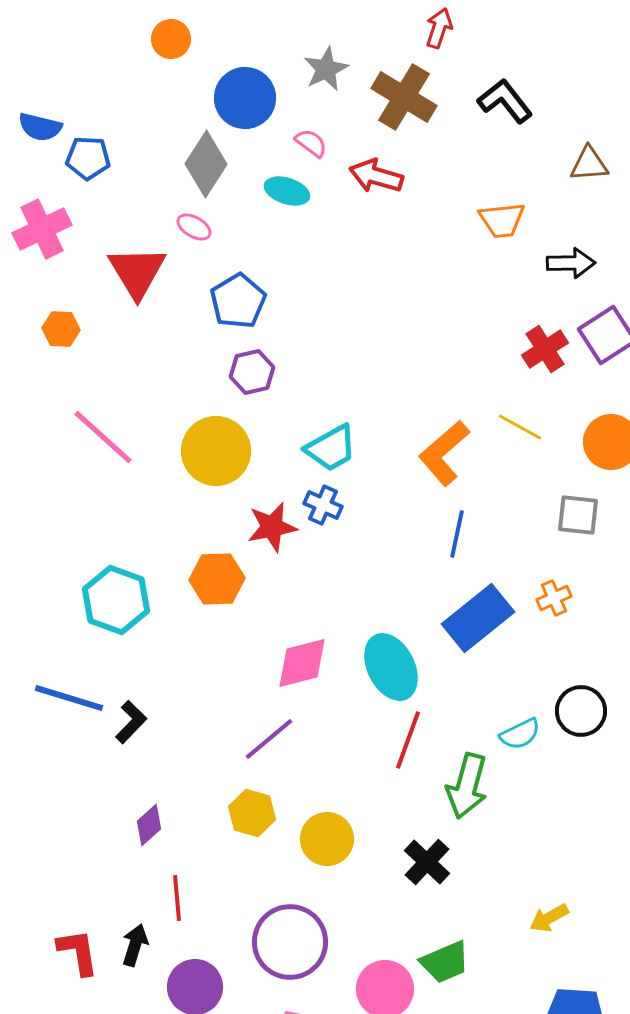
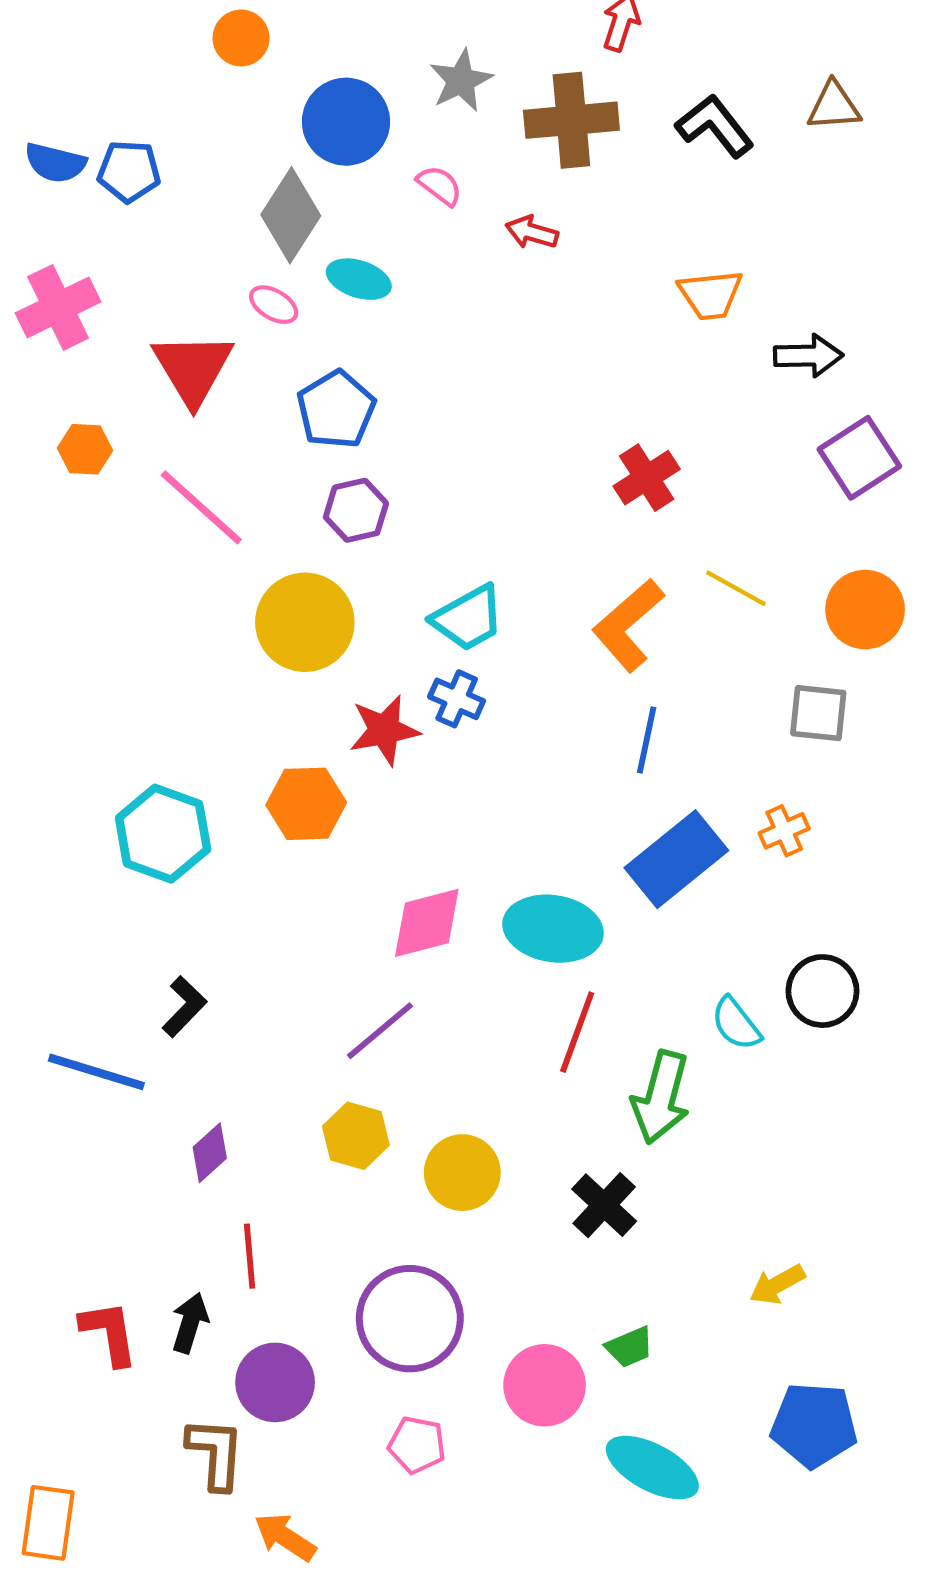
brown cross: (404, 97) -> (571, 120), turned -36
blue pentagon: (88, 158) -> (129, 171), moved
brown triangle: (589, 164) -> (834, 106), moved
red arrow: (376, 176) -> (532, 232), size x0.7
cyan ellipse: (287, 191) -> (359, 279), moved
red cross: (545, 349) -> (647, 478), moved
pink line: (103, 437) -> (201, 507), moved
cyan ellipse: (391, 667) -> (553, 929), turned -54
blue line: (69, 698) -> (96, 1072), moved
cyan semicircle: (520, 734) -> (736, 1024), turned 78
green trapezoid: (445, 962) -> (630, 1347), size x0.7

